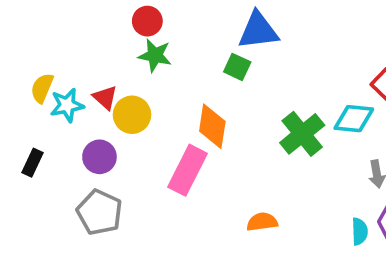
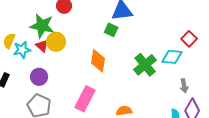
green star: (155, 55) -> (42, 26), moved, size x1.4
yellow circle: (132, 115) -> (56, 42), moved
pink rectangle: (187, 170) -> (85, 99), moved

